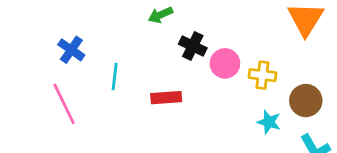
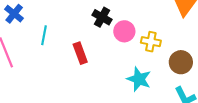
red rectangle: (166, 98) -> (80, 53), turned 70
cyan star: (269, 122) -> (139, 79), moved, size x1.4

